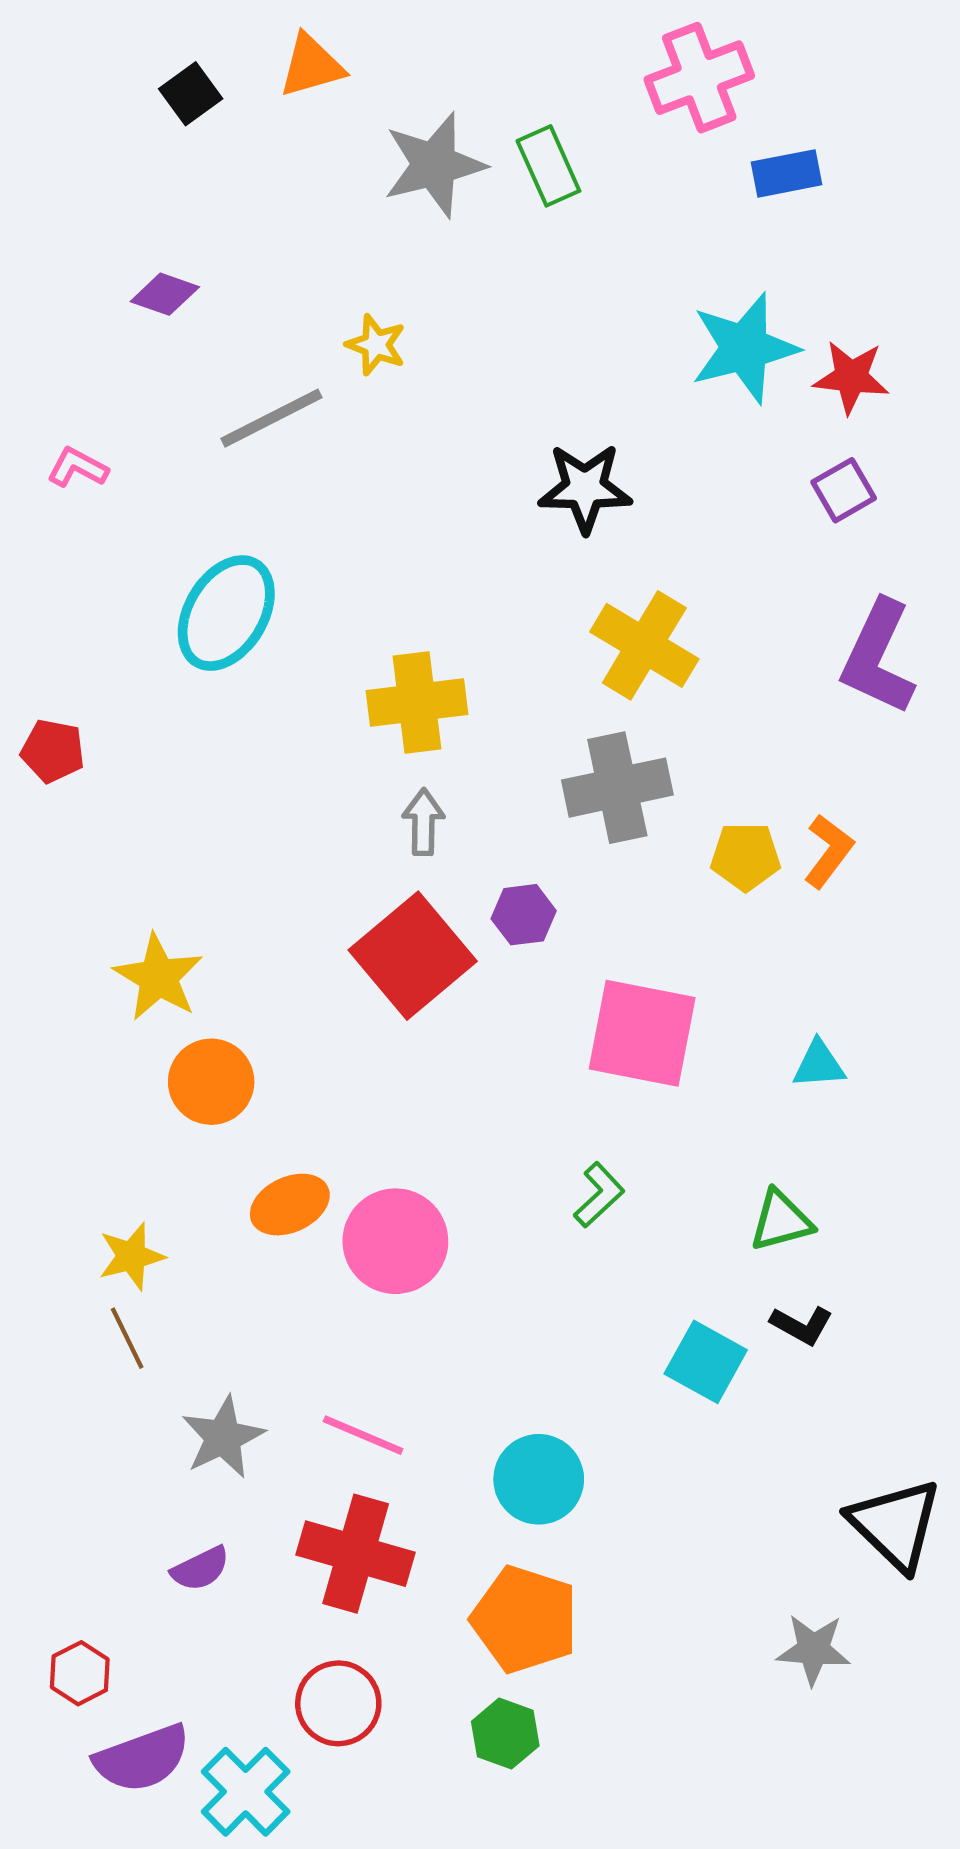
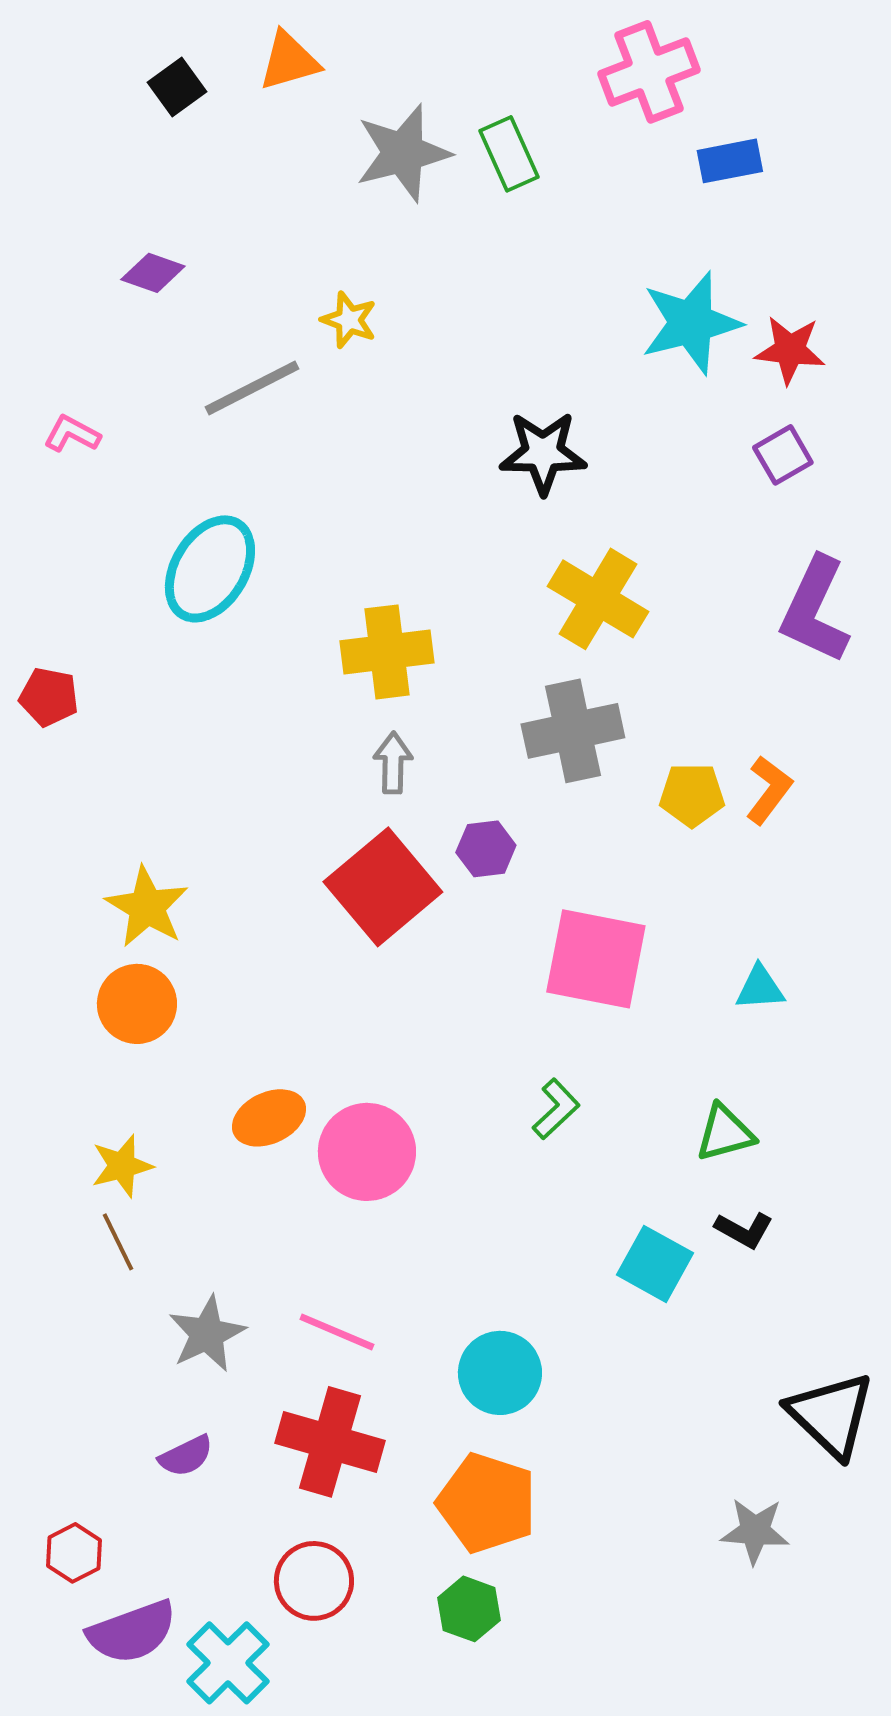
orange circle: (211, 1082) -> (137, 1004), moved

